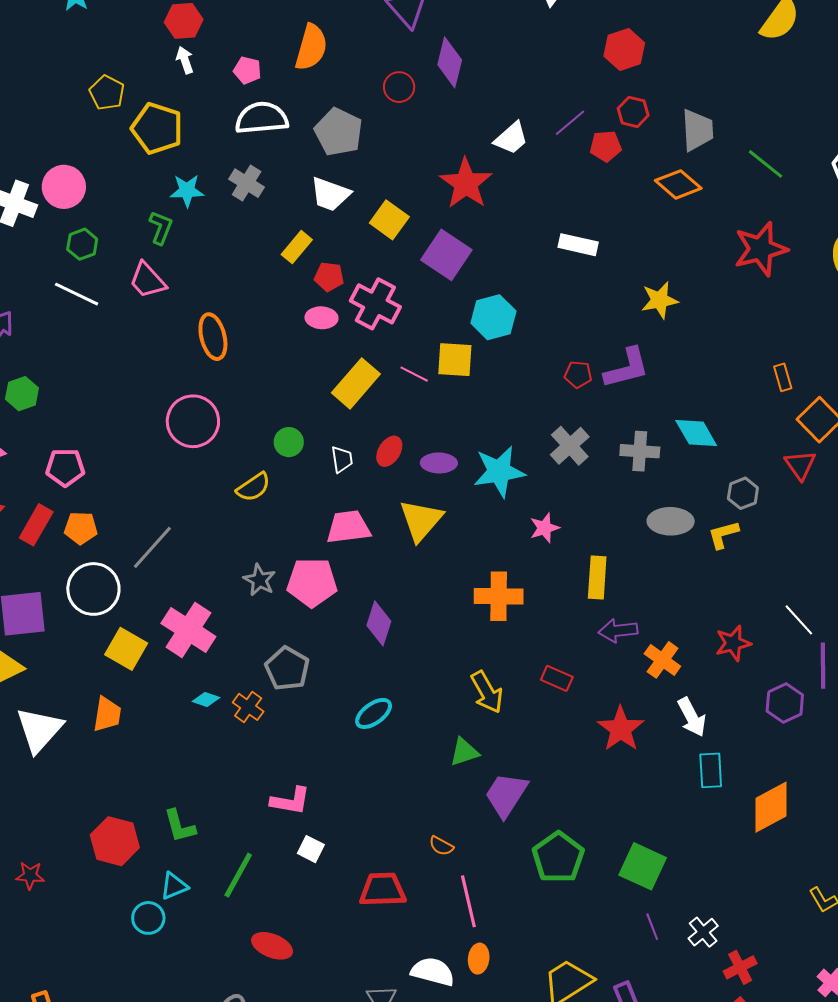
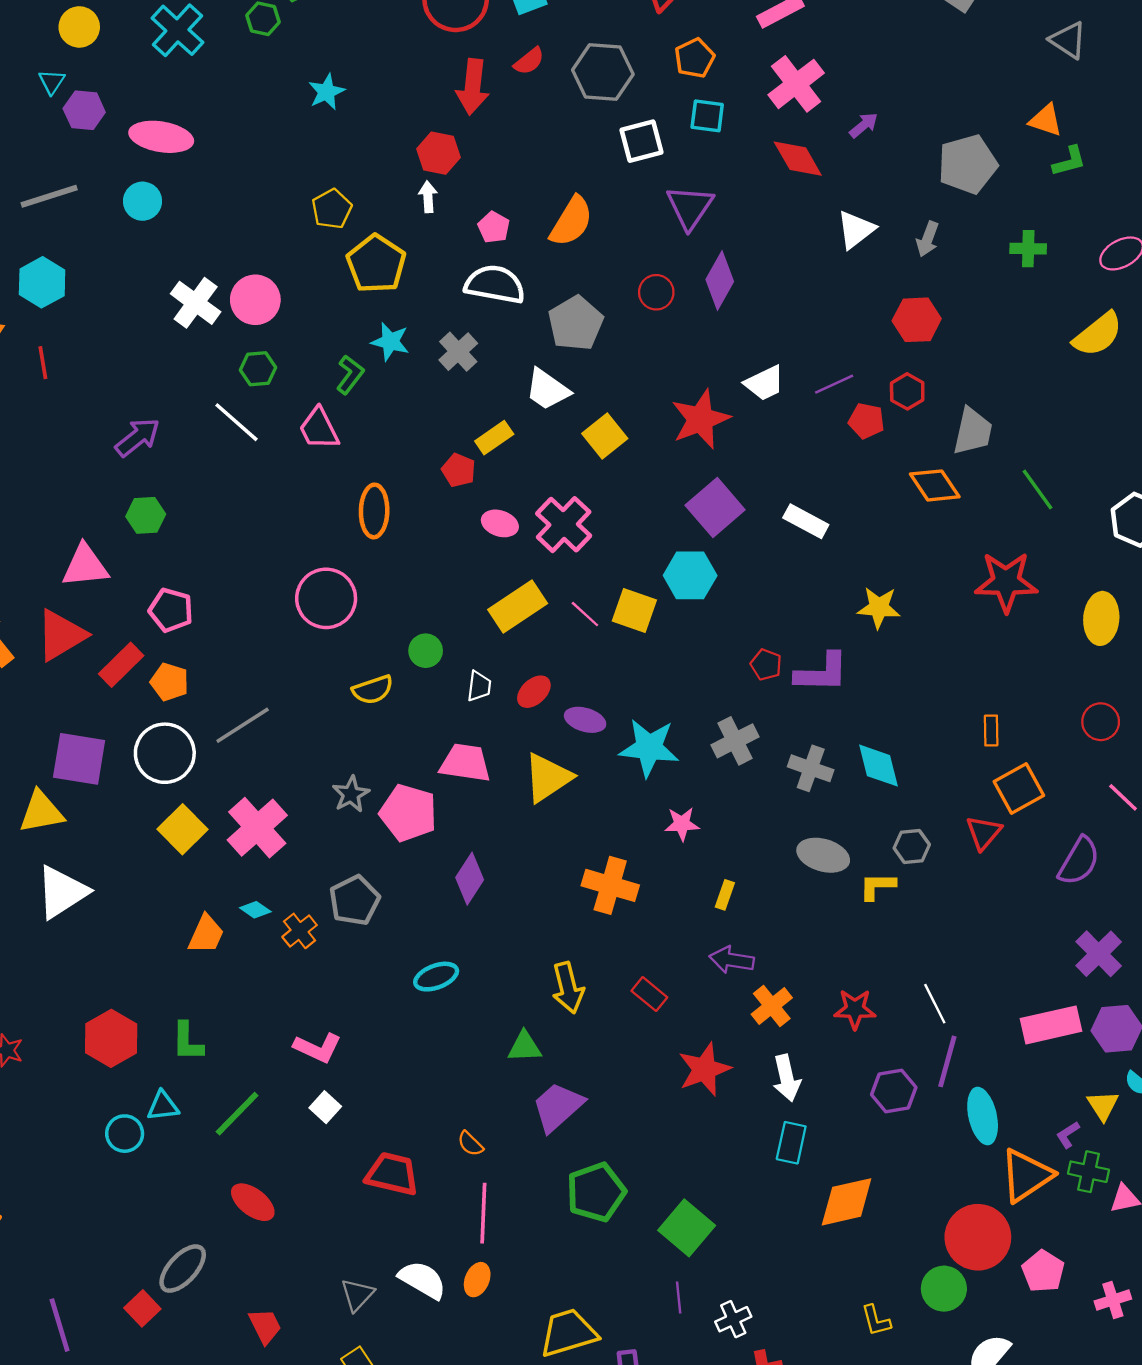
purple square: (446, 255) -> (715, 508), moved
red pentagon: (329, 277) -> (459, 470), moved
yellow rectangle: (597, 578) -> (725, 895), size x0.6
orange trapezoid: (107, 714) -> (206, 934), moved

